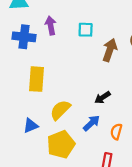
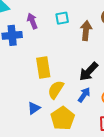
yellow rectangle: (37, 79) -> (43, 67), moved
black arrow: (102, 97) -> (89, 72), size x1.5

